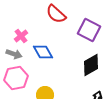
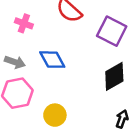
pink cross: (21, 36) -> (24, 23), moved, turned -32

